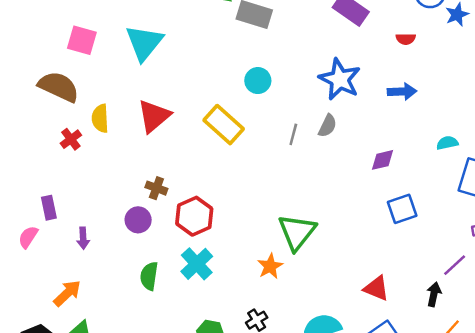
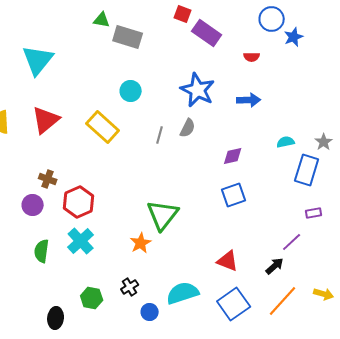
blue square: (402, 209) -> (234, 195), moved
black arrow: (434, 294) -> (275, 266), turned 36

